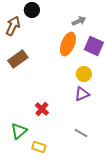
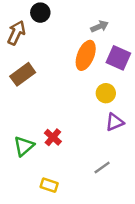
purple triangle: (82, 94) -> (115, 122), moved
green triangle: (19, 131) -> (24, 146), moved
gray line: (81, 133) -> (102, 167), turned -64

